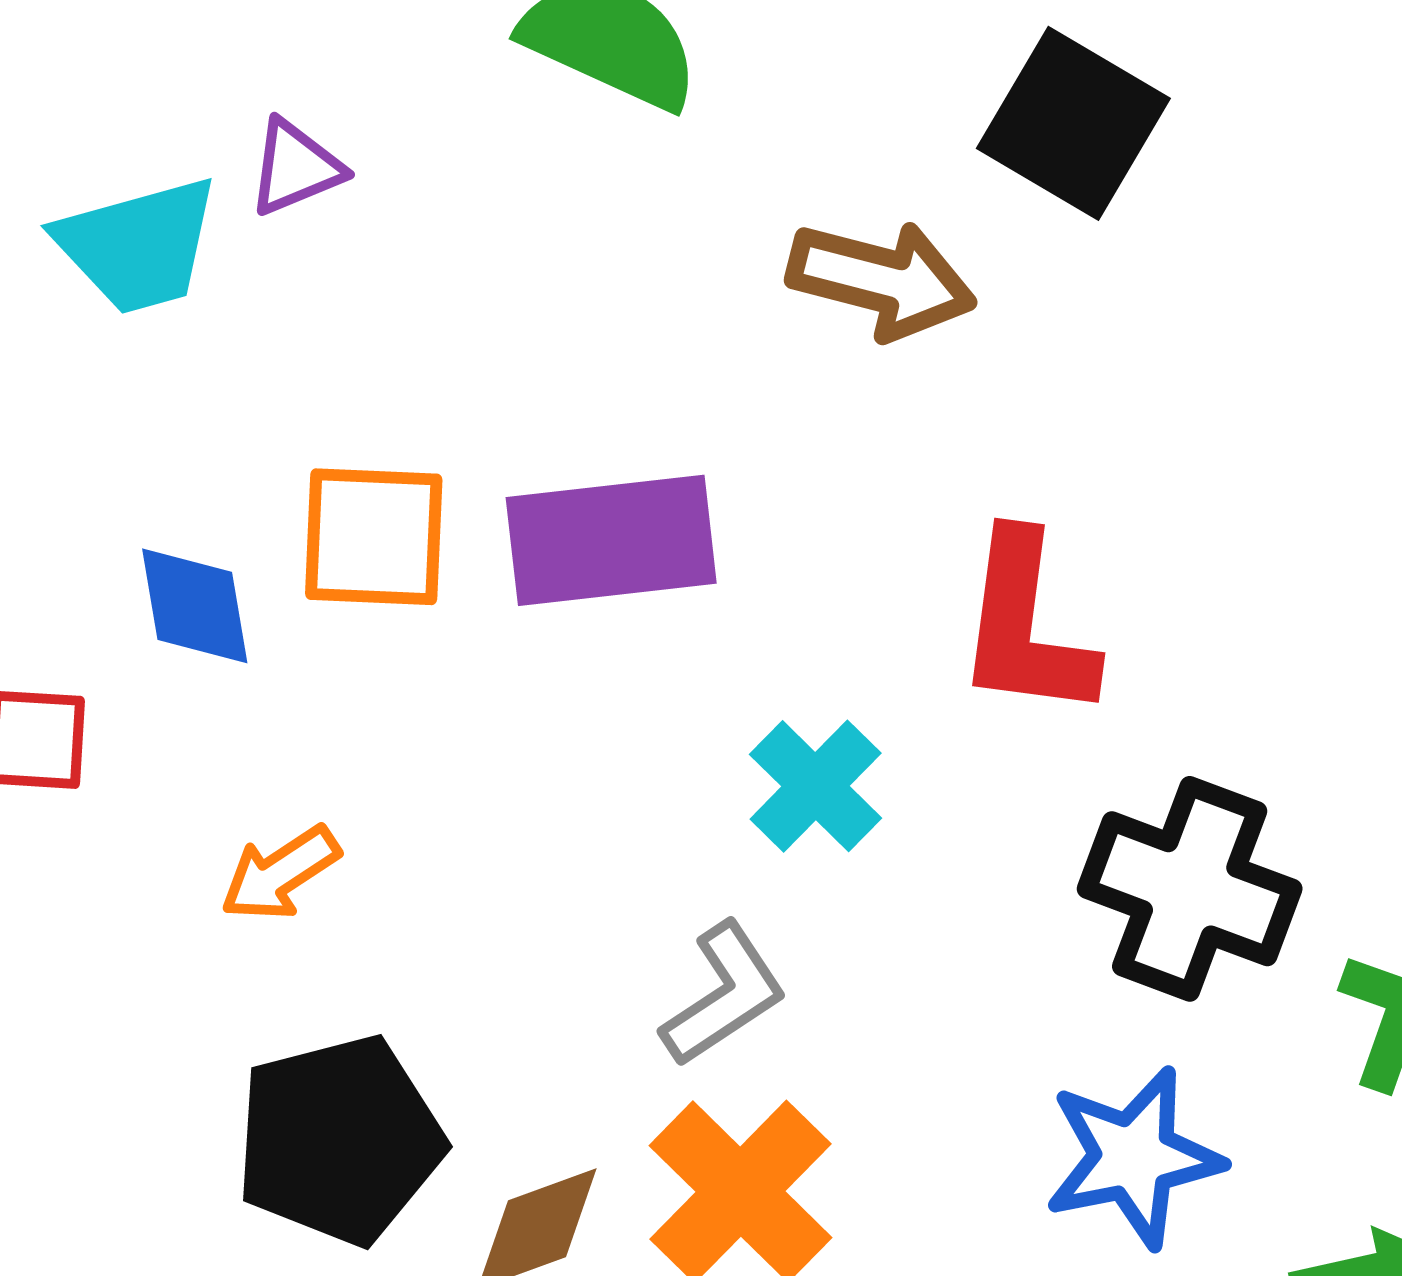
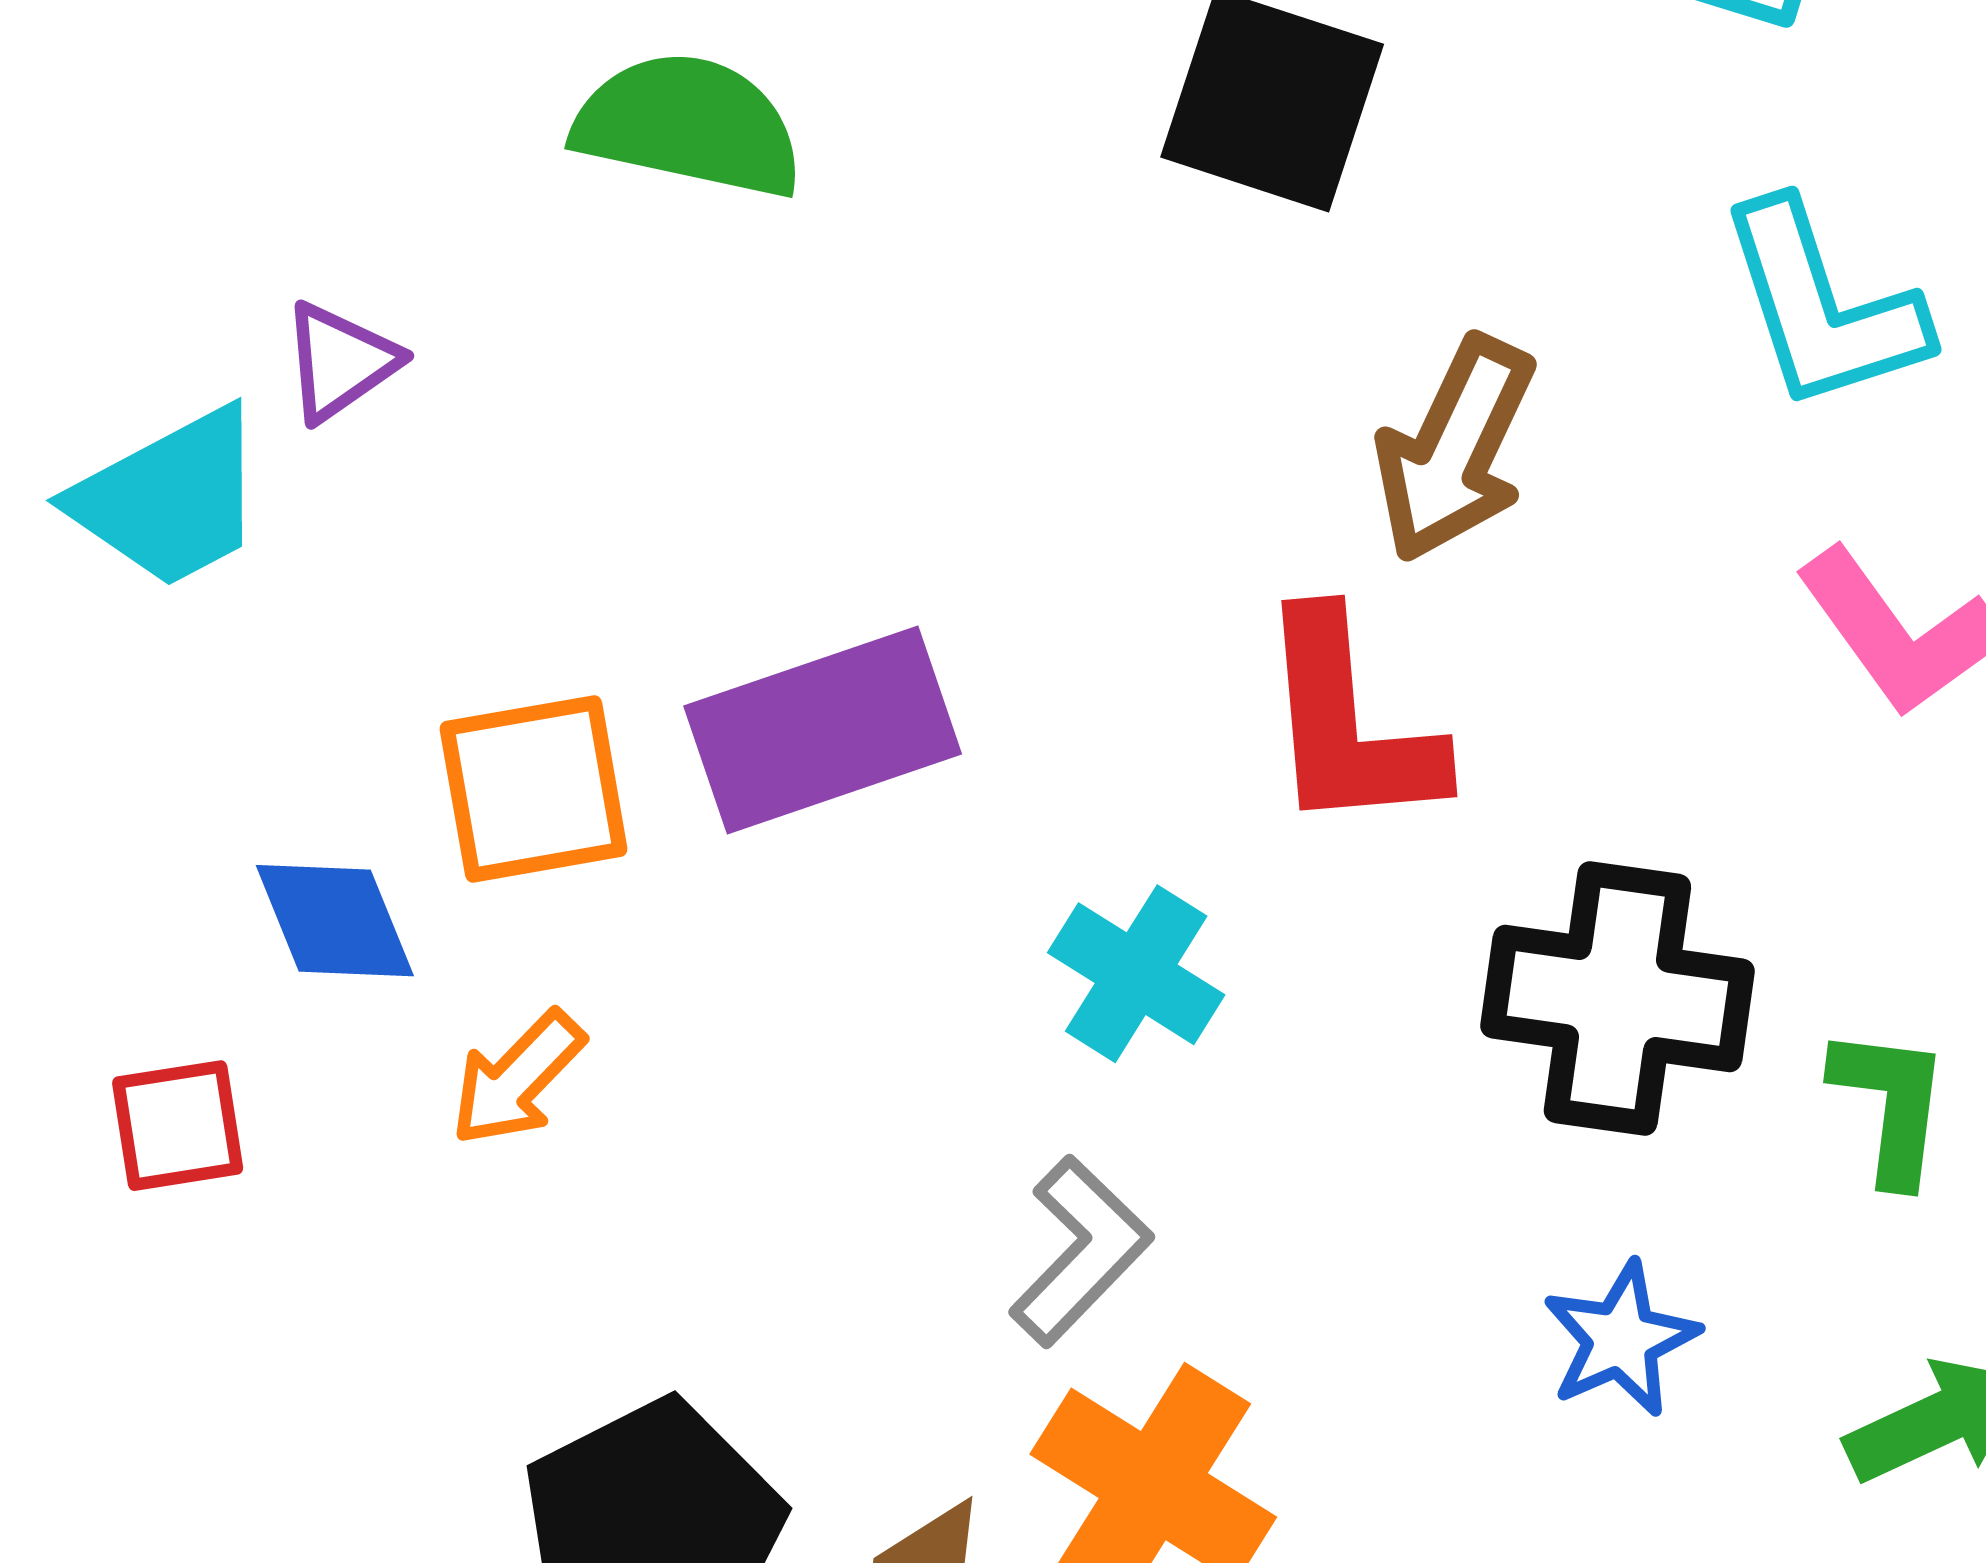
brown arrow: (881, 280) -> (1455, 449), moved, turned 113
orange arrow: (280, 873) -> (517, 1078), moved
blue star: (1133, 1157) -> (1621, 1339), size x0.7

